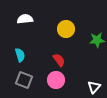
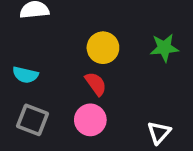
yellow circle: (66, 29) -> (103, 48), moved
cyan semicircle: (20, 55) -> (25, 75), turned 120

